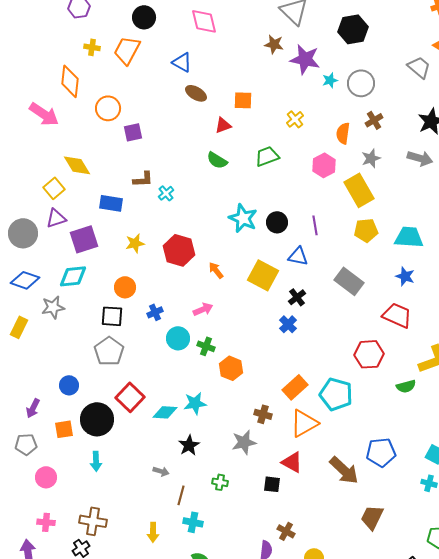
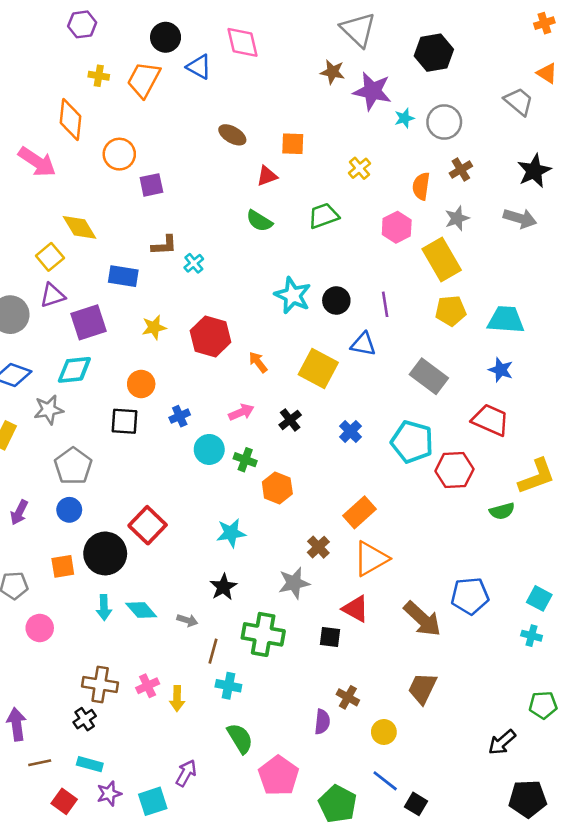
blue triangle: (182, 62) -> (199, 67), moved
black cross: (297, 297) -> (290, 420), moved
gray pentagon: (109, 351) -> (73, 466), moved
cyan pentagon: (336, 394) -> (412, 442), moved
purple arrow: (33, 408) -> (19, 512), moved
cyan diamond: (165, 412) -> (141, 610), moved, turned 45
brown cross: (263, 414) -> (318, 547), turned 30
green cross: (220, 482) -> (263, 634), size x2.0
brown trapezoid: (372, 517) -> (422, 688), moved
pink cross: (46, 522) -> (148, 686), moved, turned -30

